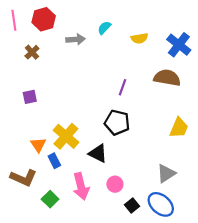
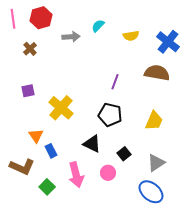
yellow trapezoid: (179, 128) -> (154, 121), moved
yellow cross: (66, 136) -> (61, 108), moved
black square: (132, 205) -> (124, 154), moved

